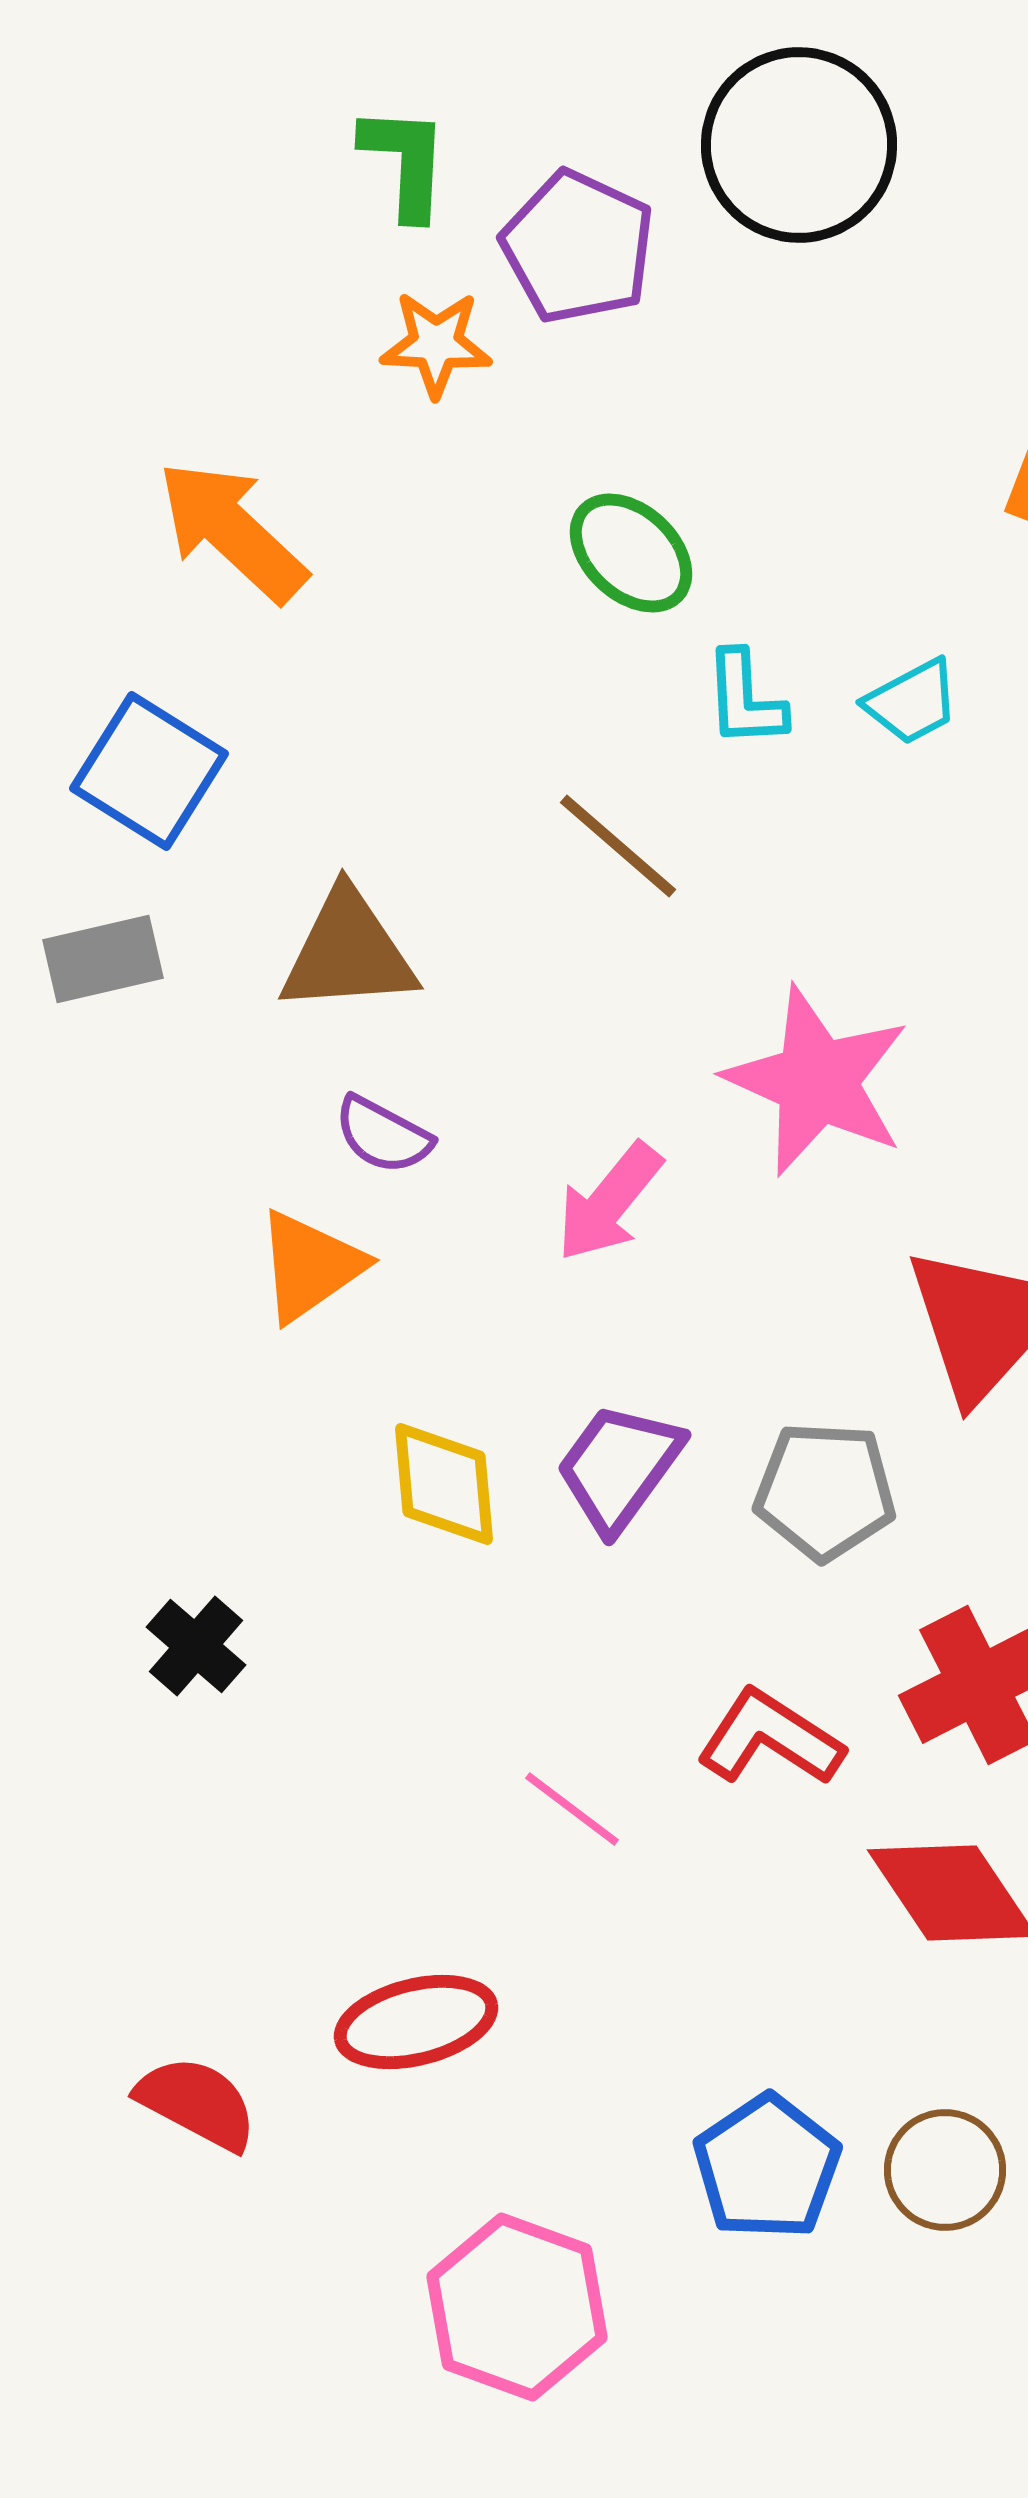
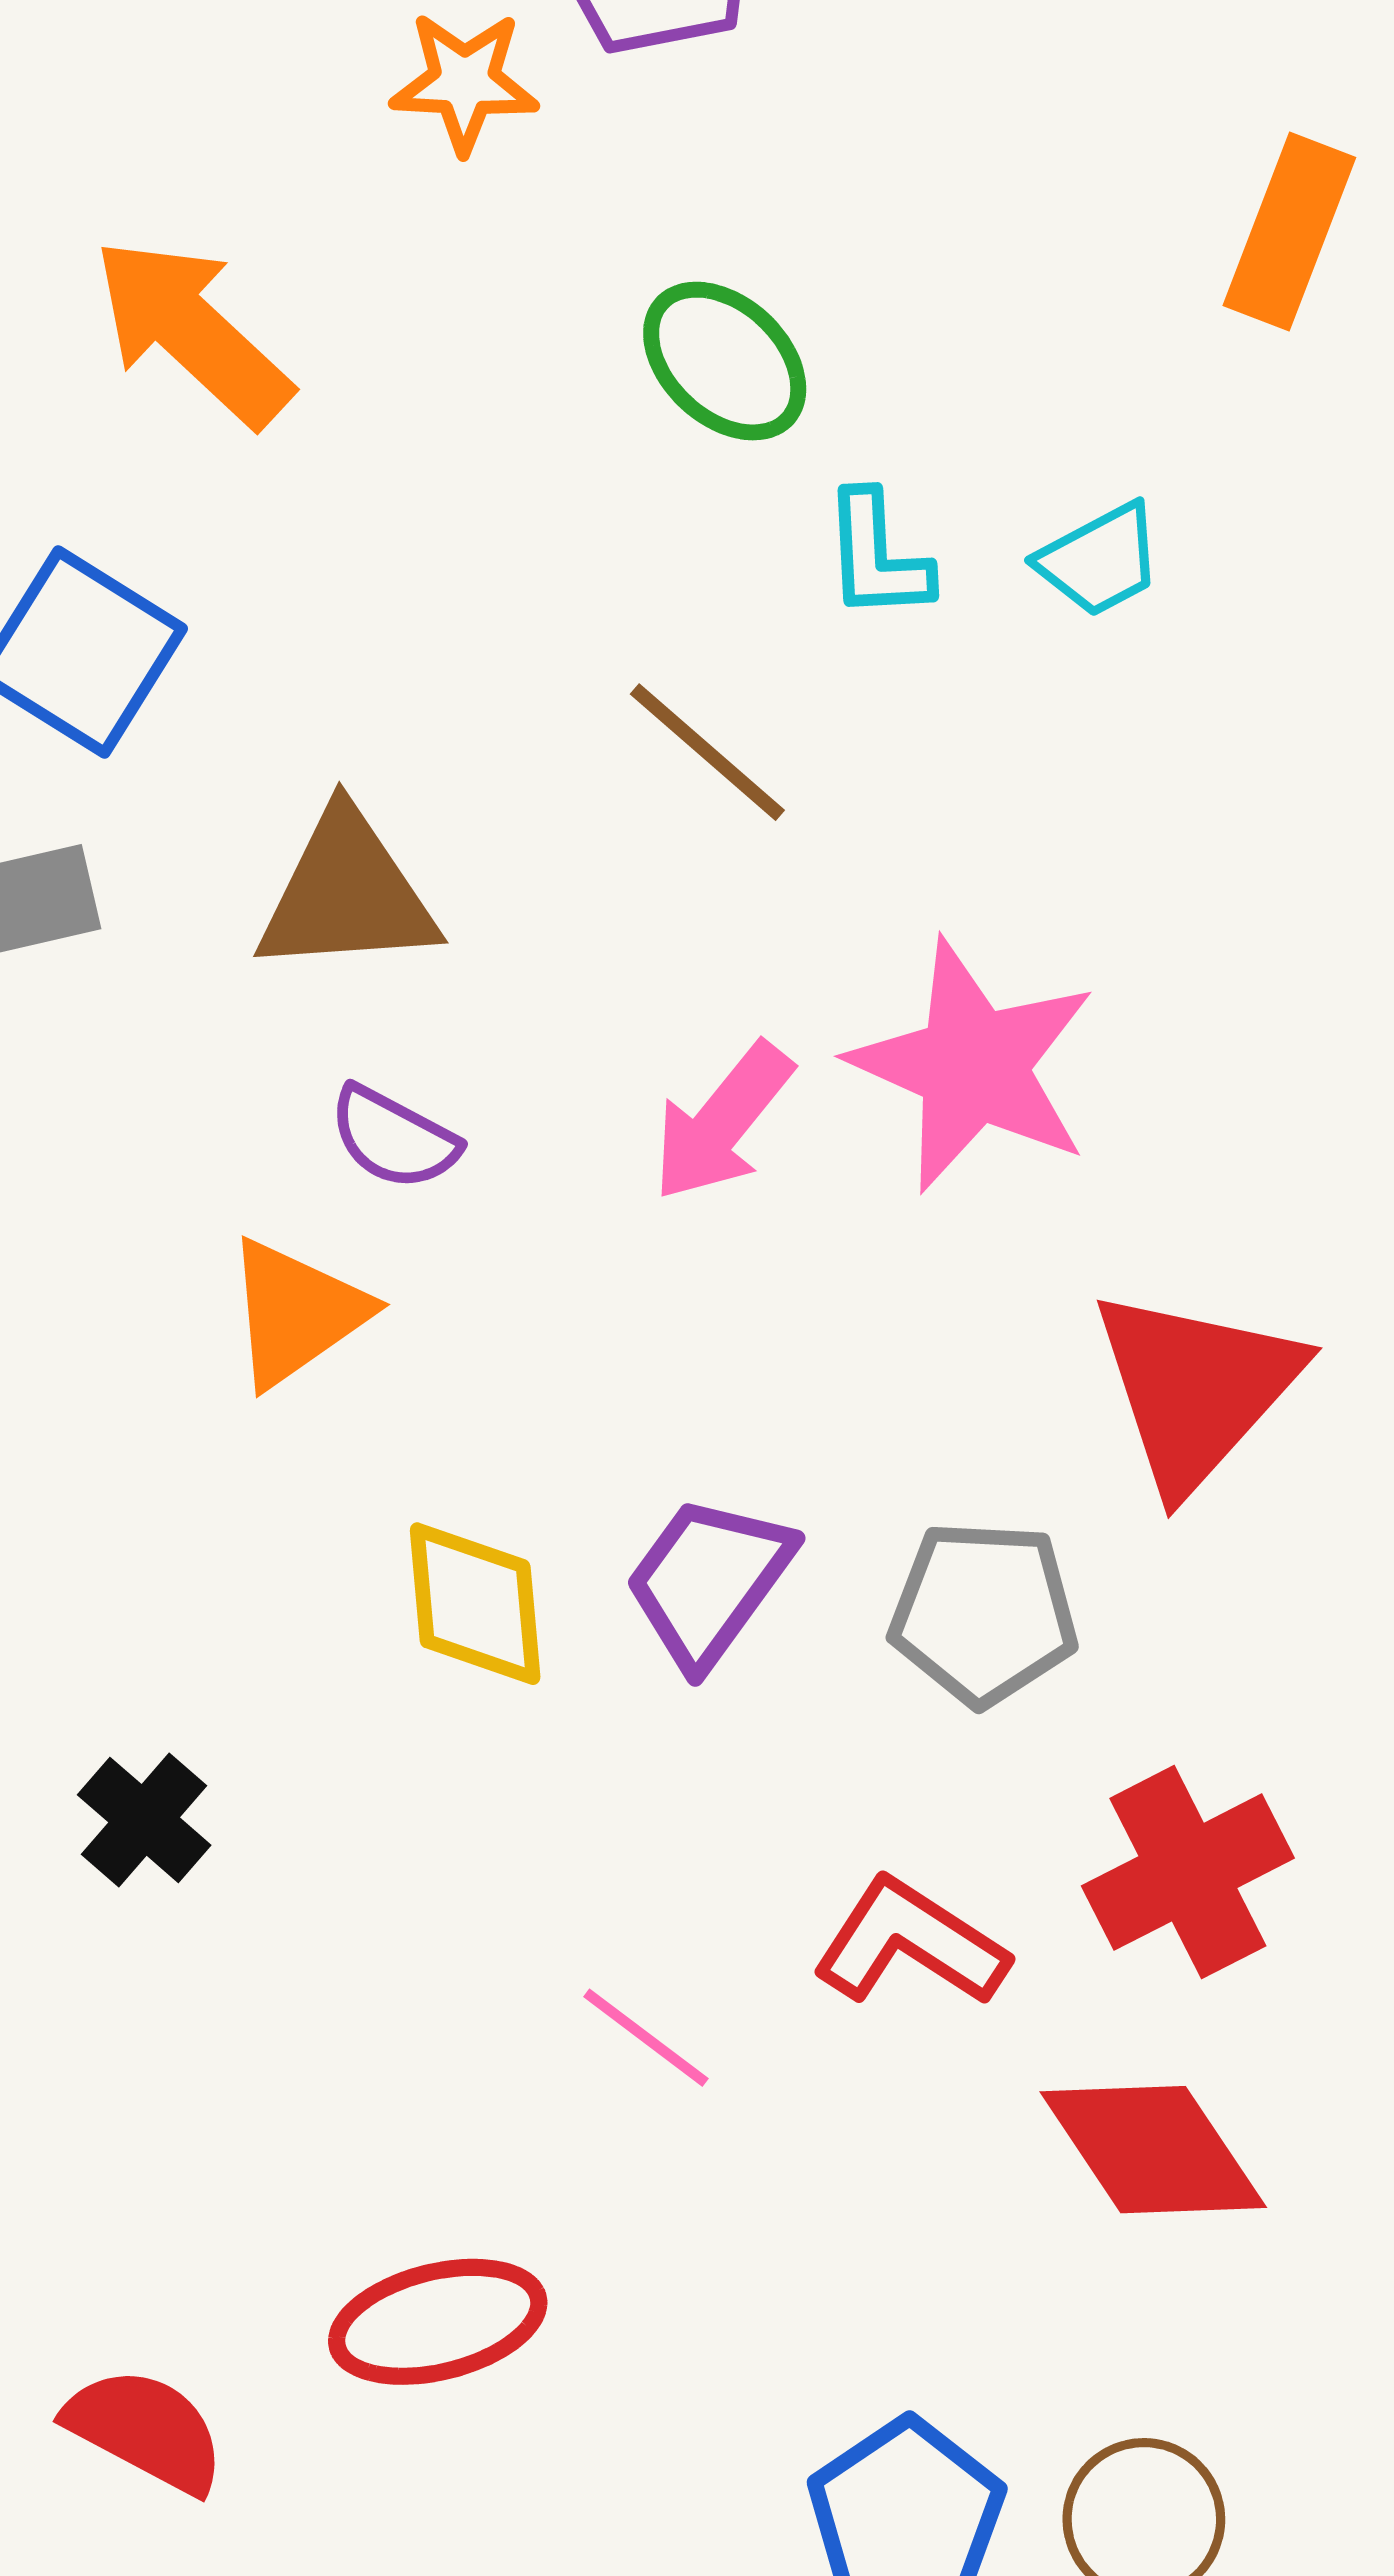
pink arrow: (609, 1202) -> (722, 1122), moved

